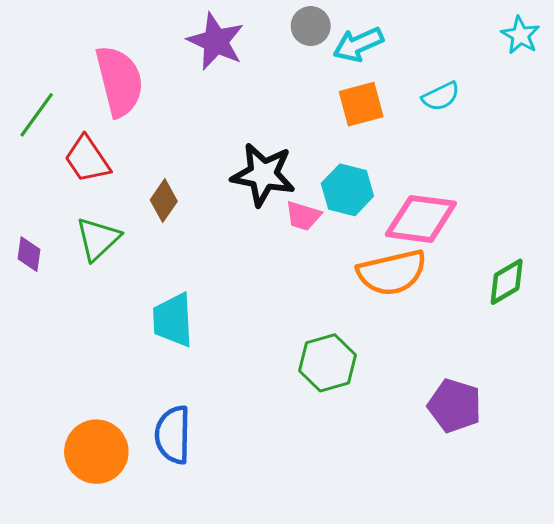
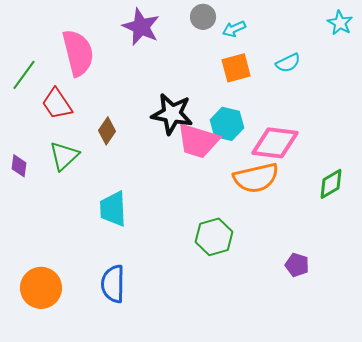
cyan arrow: (358, 44) -> (234, 29), size x0.7
pink trapezoid: (303, 216) -> (198, 141), size x1.8
purple pentagon: (455, 406) -> (297, 265), size x0.7
orange circle: (96, 452) -> (41, 288), moved

